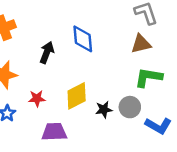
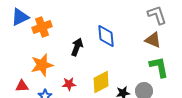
brown triangle: (141, 44) -> (153, 40), turned 36
green L-shape: (148, 77) -> (159, 67), turned 70

